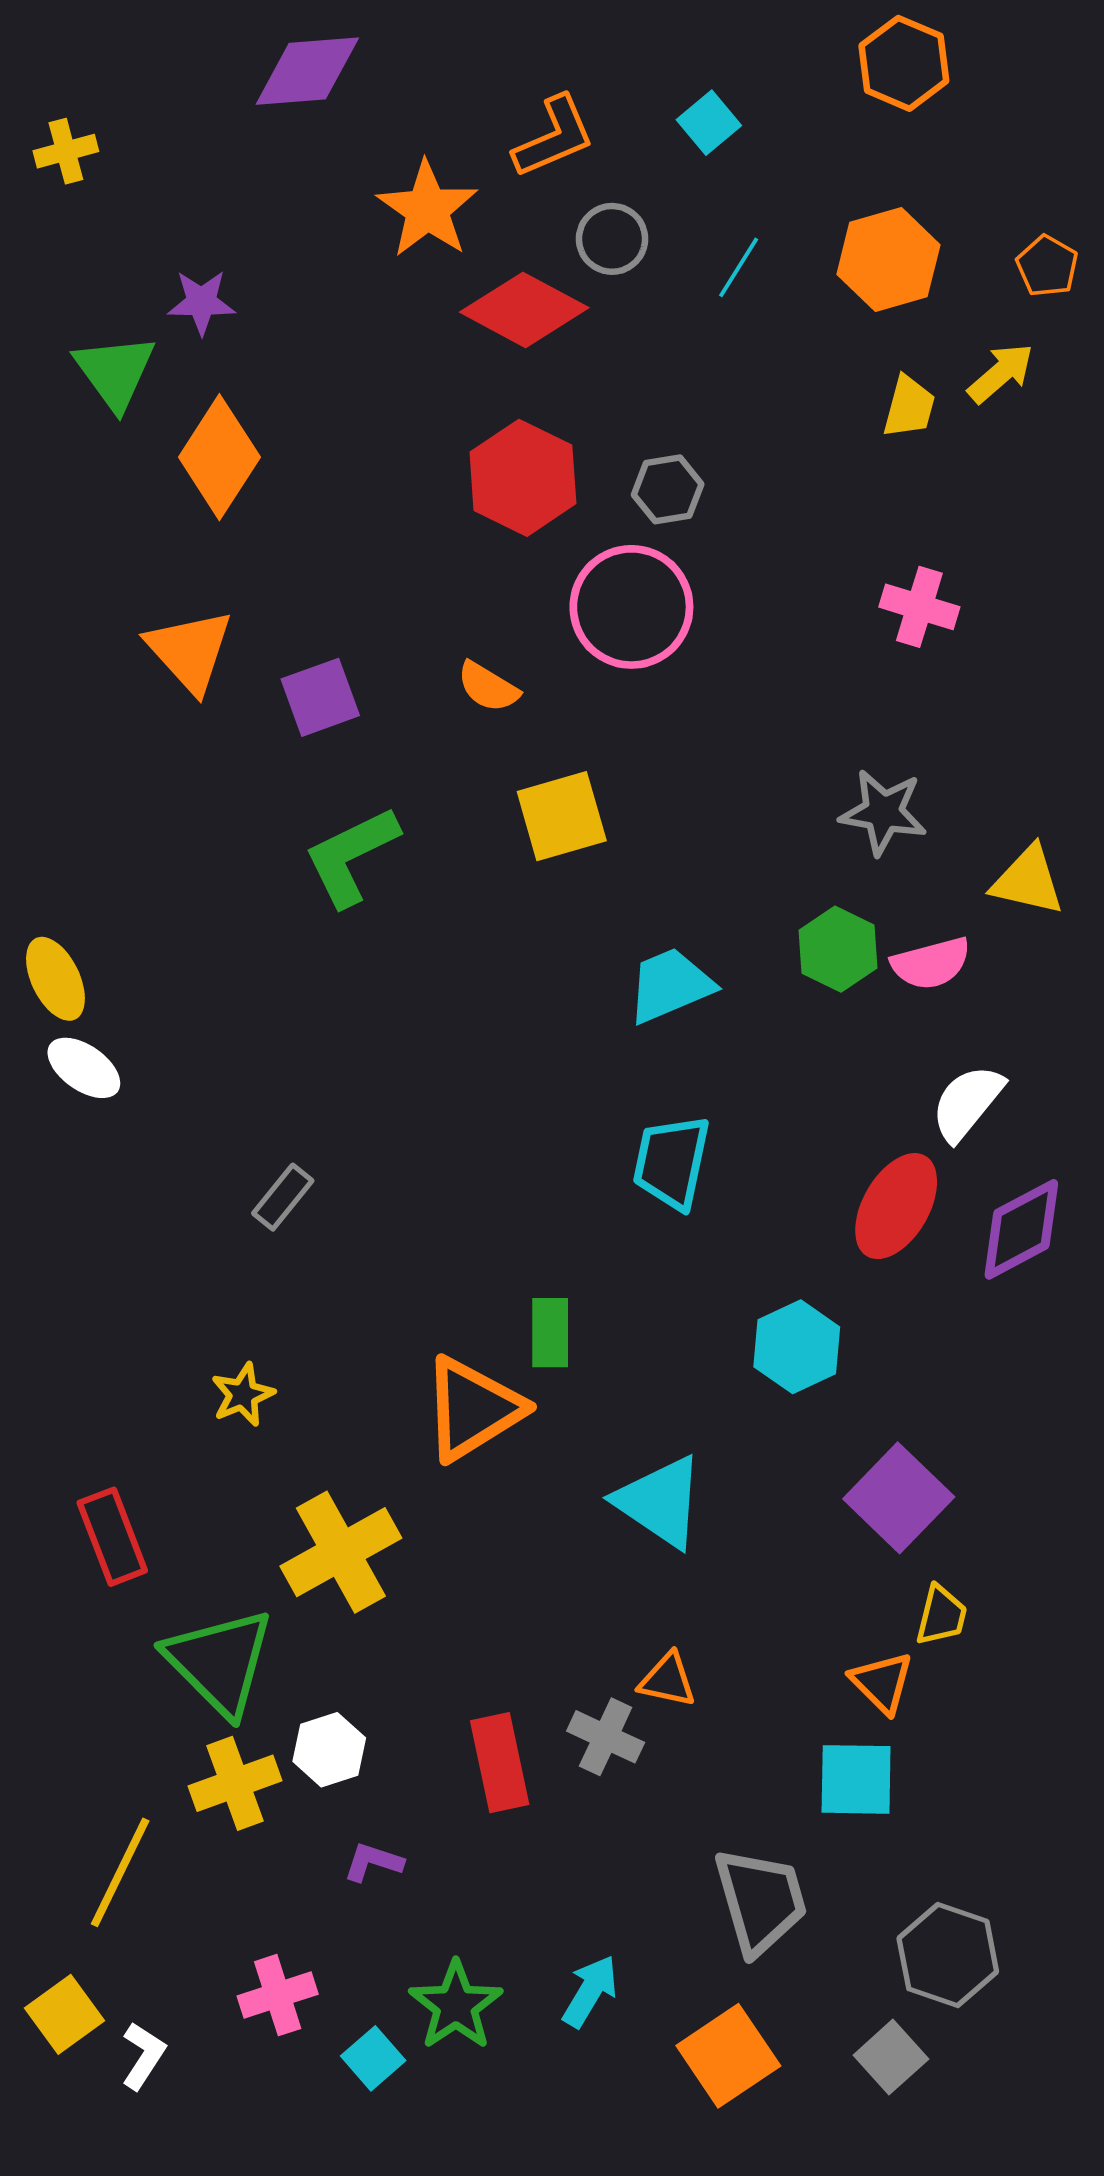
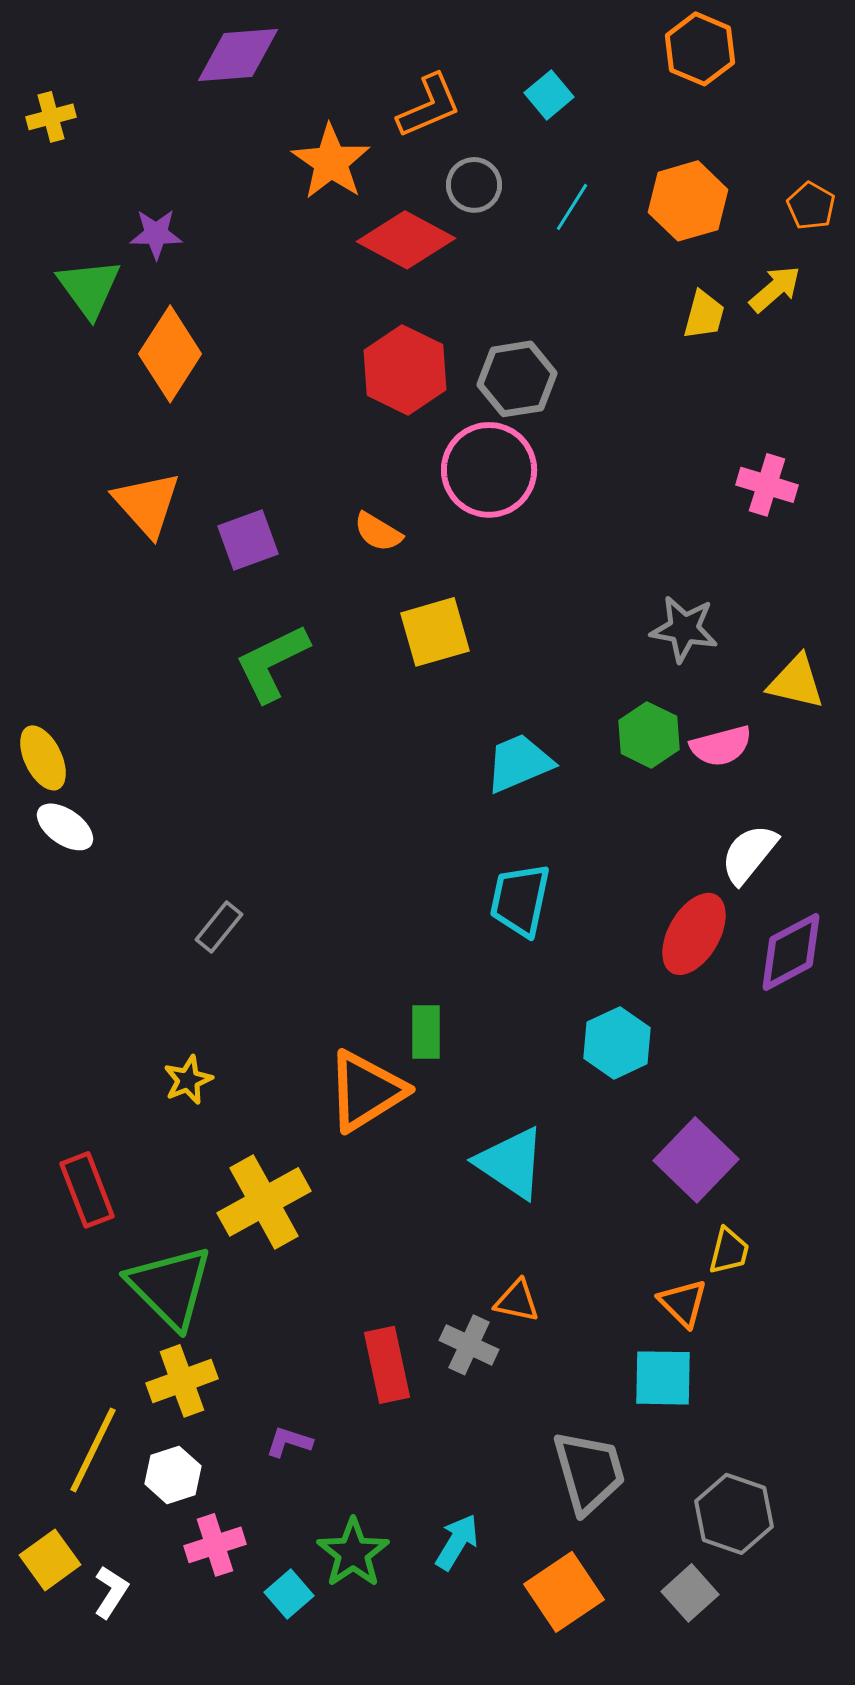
gray hexagon: (668, 489) -> (517, 379), size x1.4
pink cross: (919, 607) -> (767, 485), moved
white hexagon: (329, 1750) -> (173, 1475), moved

